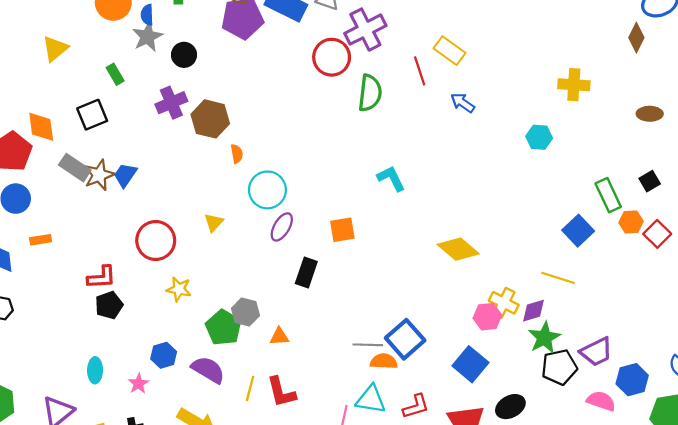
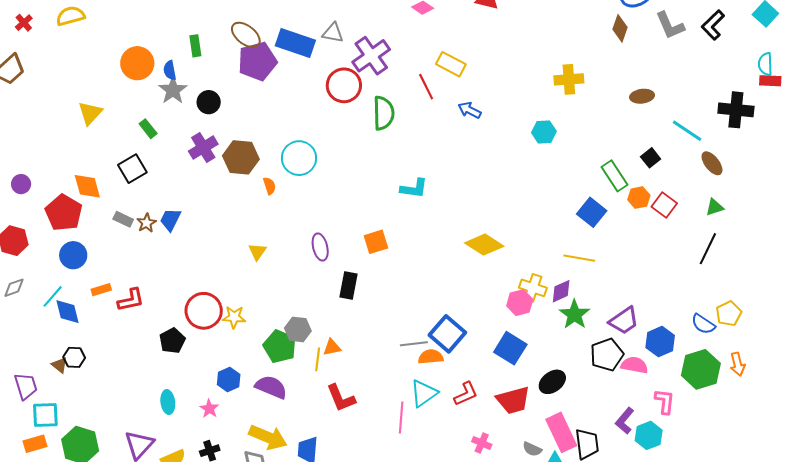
gray rectangle: (75, 168) -> (123, 219), size x0.7
brown star: (99, 175) -> (146, 223), size x0.7
cyan L-shape: (391, 178) -> (414, 188), turned 132
cyan circle: (267, 190) -> (299, 158), moved
purple ellipse: (282, 227) -> (320, 247), turned -36
red circle: (156, 240) -> (204, 311), moved
red L-shape: (102, 277) -> (131, 300), moved
black pentagon: (559, 367) -> (607, 355), moved
yellow line: (250, 388) -> (318, 359), moved
cyan triangle: (371, 399) -> (424, 393), turned -36

